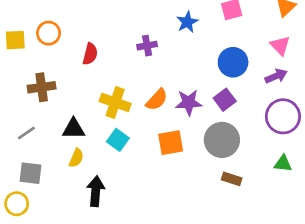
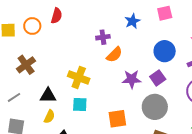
red semicircle: (90, 54) -> (57, 16), moved
brown cross: (42, 87) -> (26, 65), turned -30
orange semicircle: (157, 100) -> (114, 55), moved
cyan square: (118, 140) -> (80, 105), turned -35
orange square: (171, 143) -> (117, 119), moved

